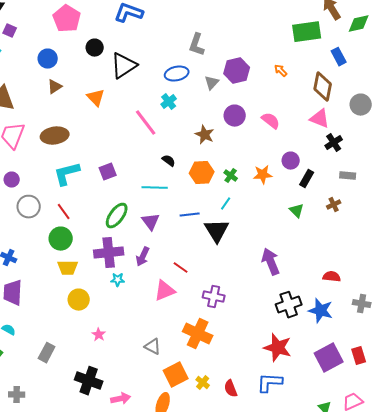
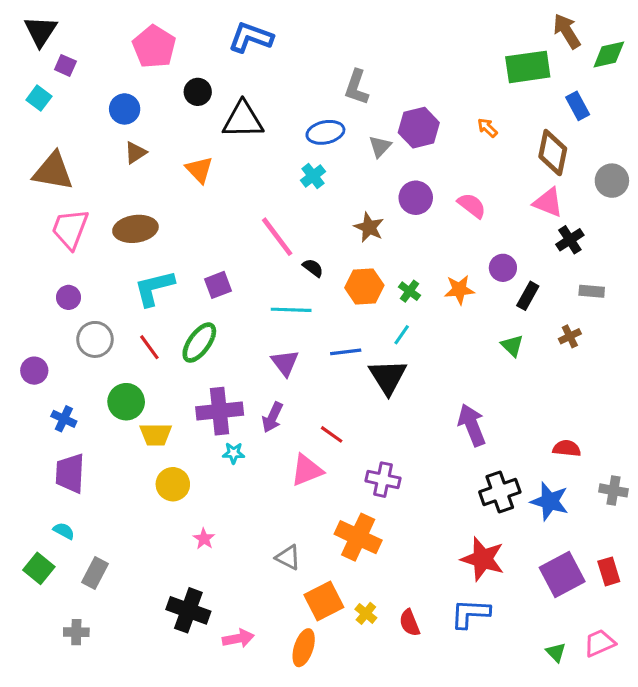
black triangle: (124, 66) -> (243, 120), turned 32
pink line: (146, 123) -> (277, 237), moved
green ellipse: (117, 216) -> (199, 343), moved
green circle: (61, 239) -> (126, 402), moved
gray rectangle: (47, 353) -> (95, 573), moved

